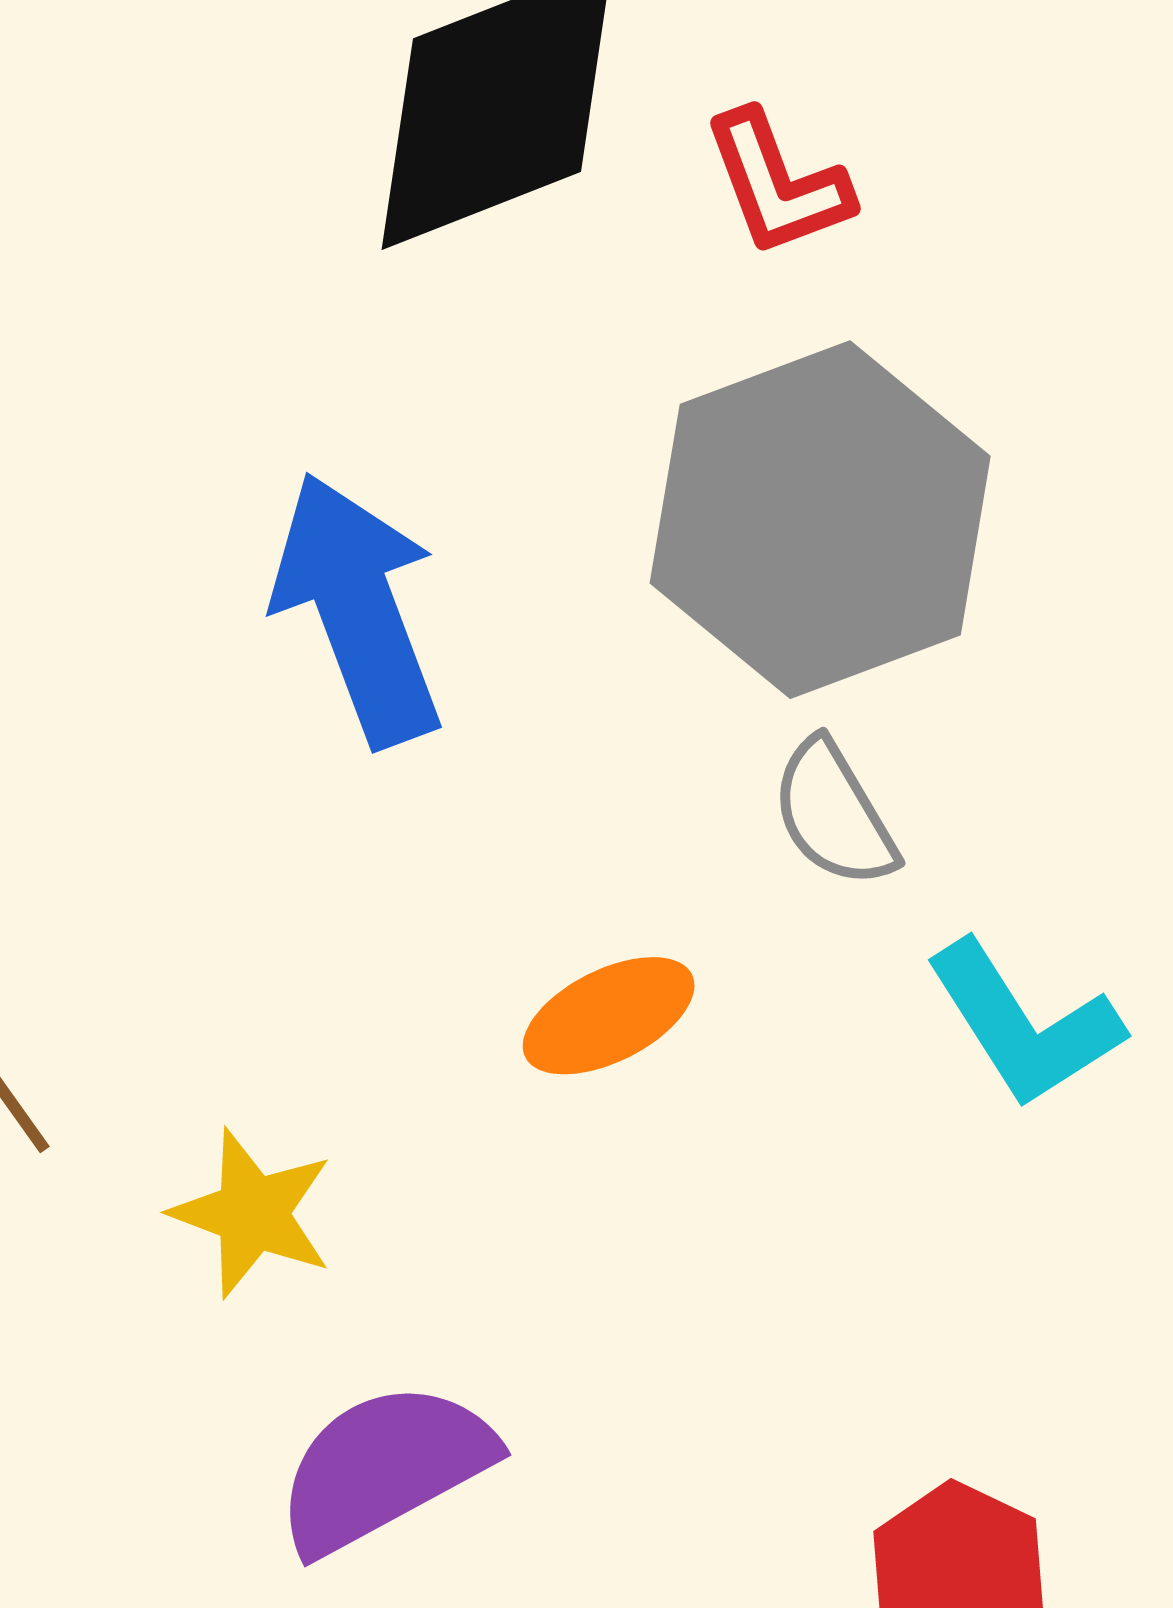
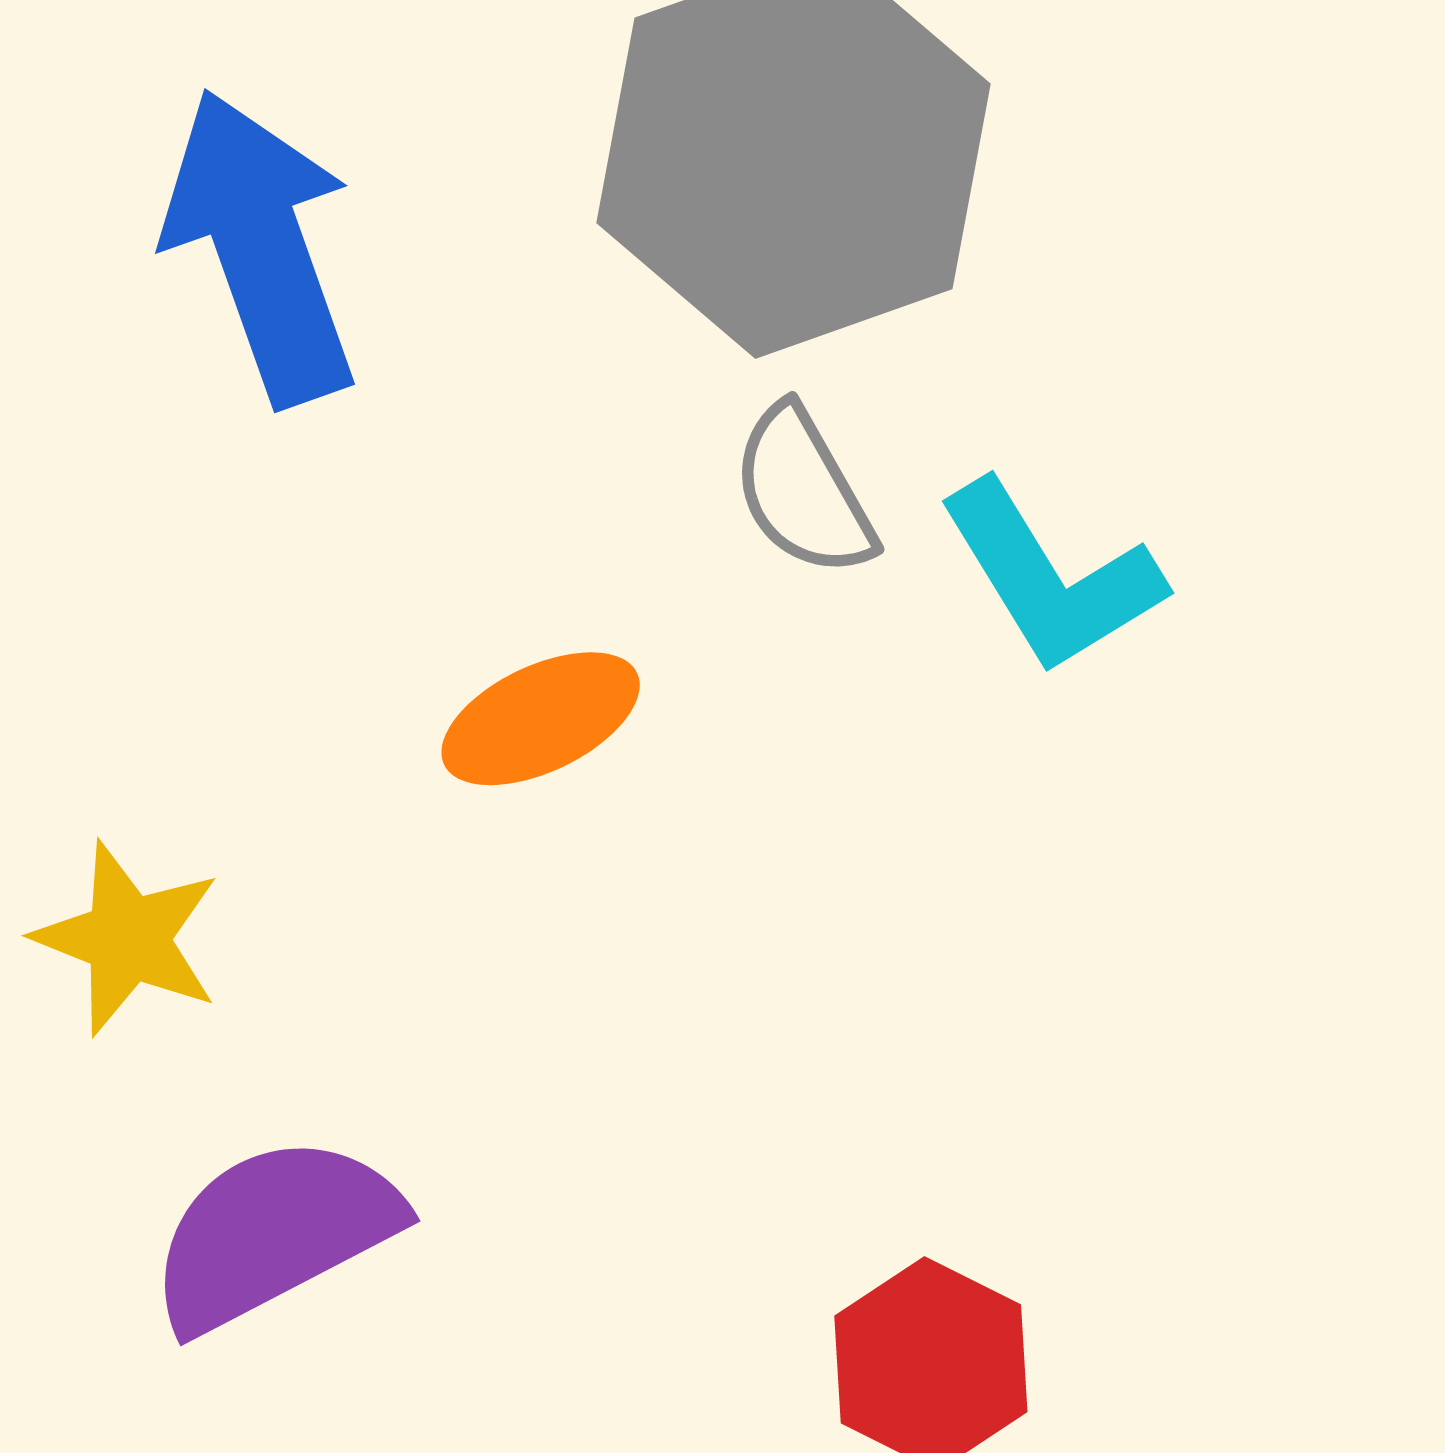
cyan L-shape: (1024, 1024) -> (1051, 577), moved

